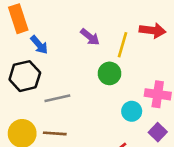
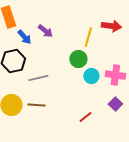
purple arrow: (90, 37) -> (45, 31), moved
cyan circle: (132, 111) -> (91, 76), moved

